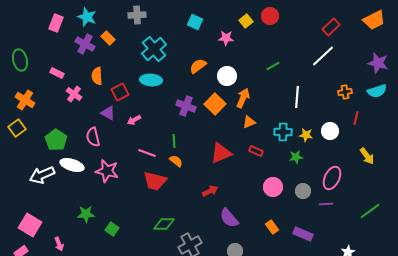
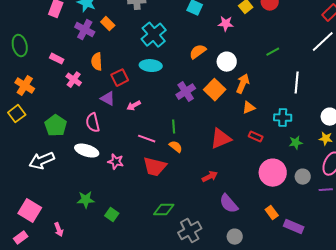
purple cross: (186, 106) -> (186, 92), turned 36
yellow star: (306, 135) -> (326, 139), moved
white ellipse: (72, 165) -> (87, 151), moved
pink star: (107, 171) -> (116, 162), moved, size x0.7
pink circle: (273, 187) -> (273, 173), size x1.4
purple rectangle: (303, 234) -> (294, 227), moved

